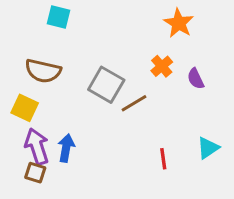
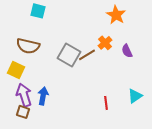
brown line: (134, 103) -> (87, 55), moved

